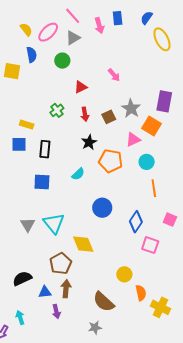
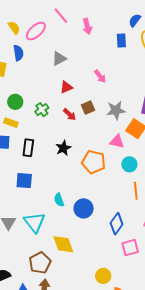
blue rectangle: (118, 18) -> (121, 41), moved
gray triangle: (73, 38) -> (59, 59), moved
green circle: (62, 61) -> (15, 102), moved
gray star: (131, 108) -> (116, 110), turned 30
red arrow: (85, 114) -> (70, 114), turned -40
brown square: (109, 117) -> (88, 108), moved
pink triangle: (133, 140) -> (117, 141), turned 35
black star: (89, 142) -> (63, 148), moved
cyan semicircle: (78, 174) -> (59, 200), moved, turned 112
pink square: (150, 245) -> (130, 248), turned -36

